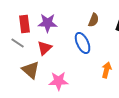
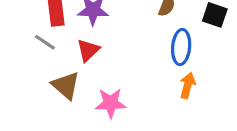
blue ellipse: (83, 43) -> (181, 47), moved, turned 30

